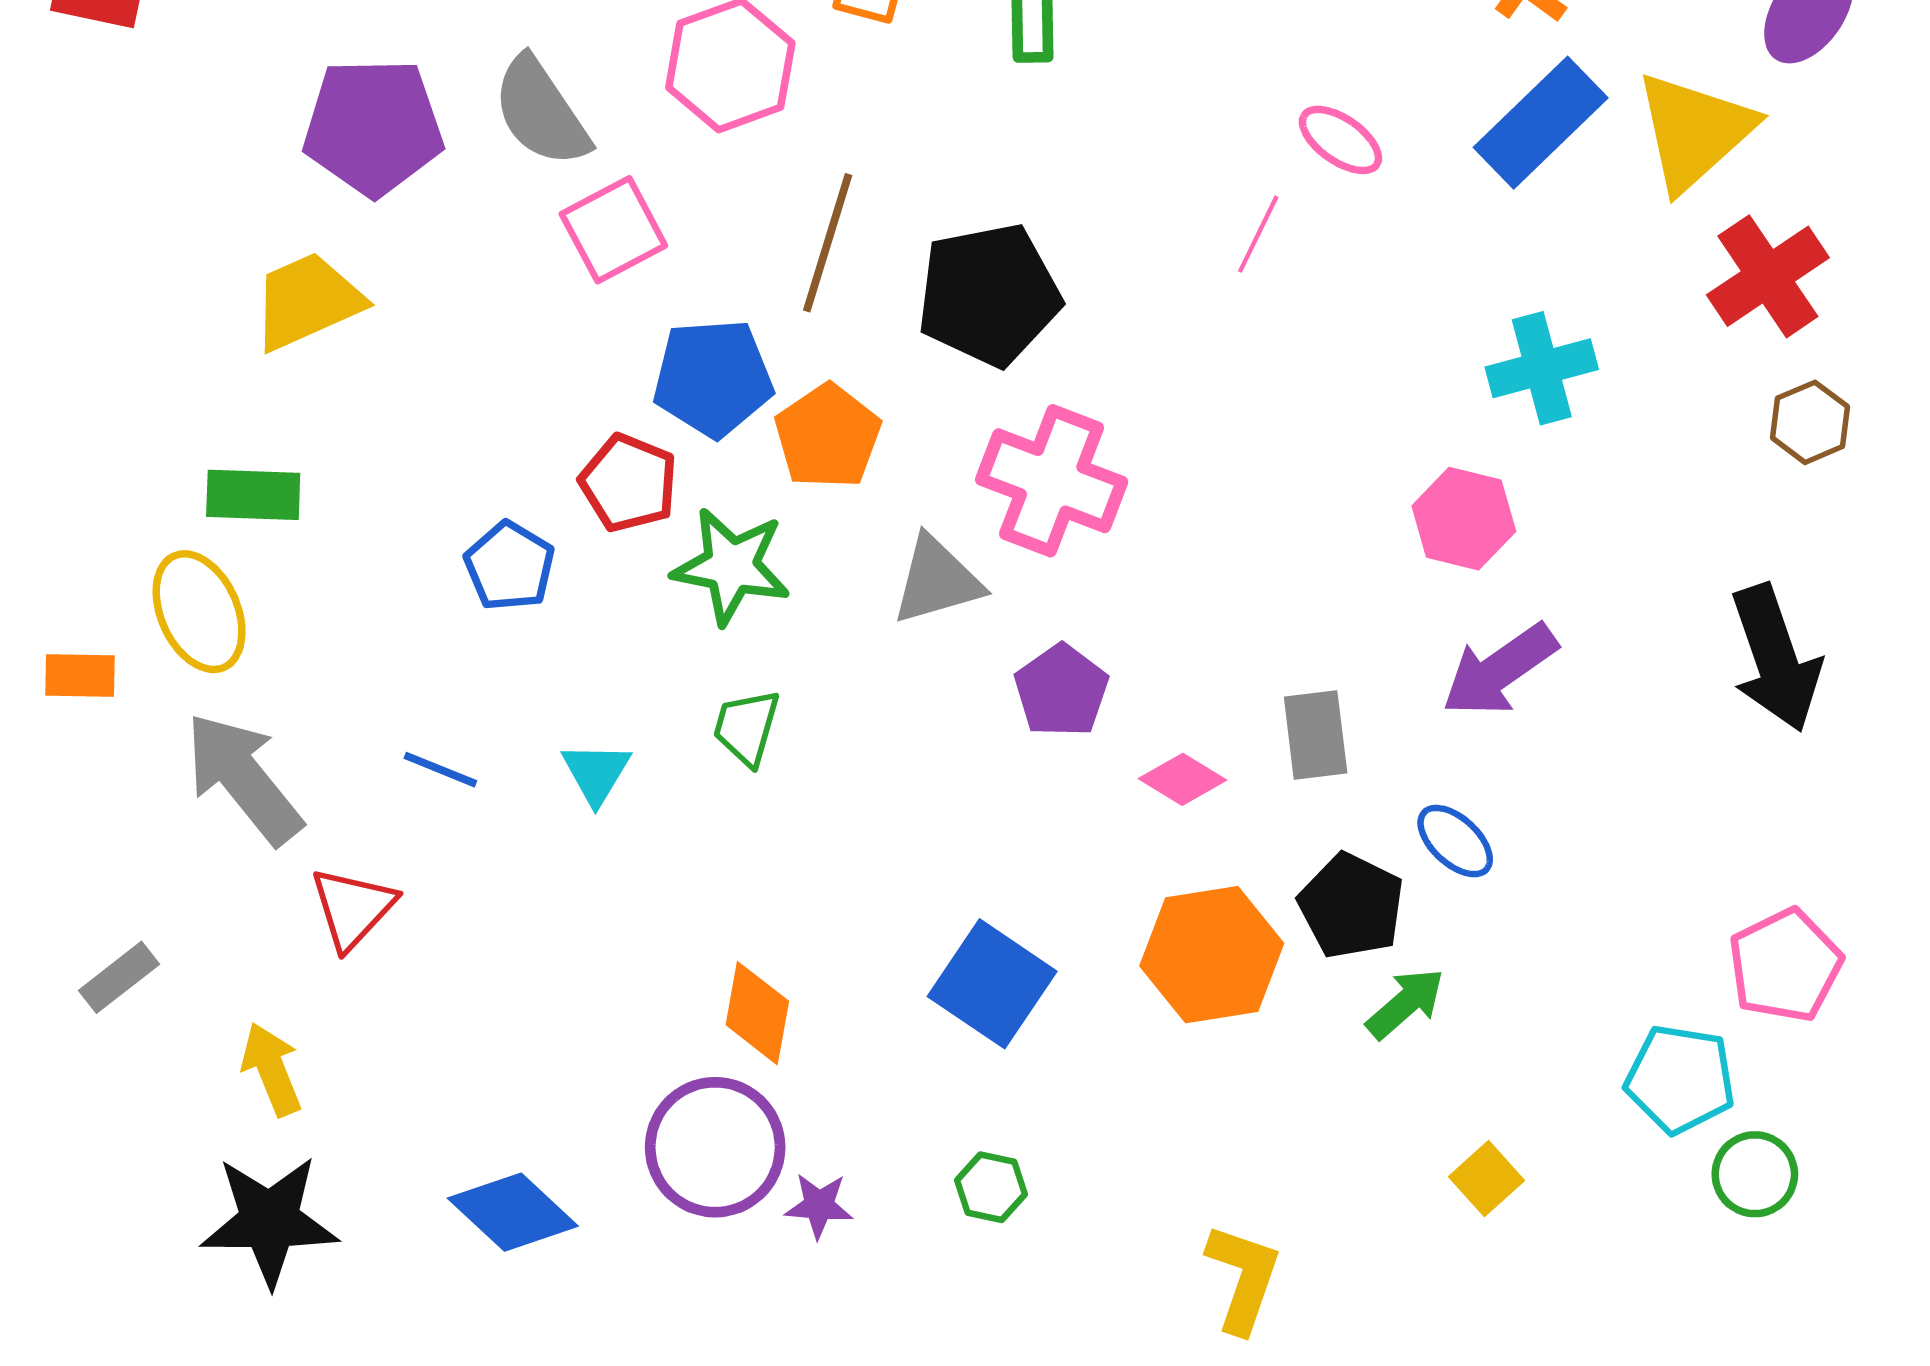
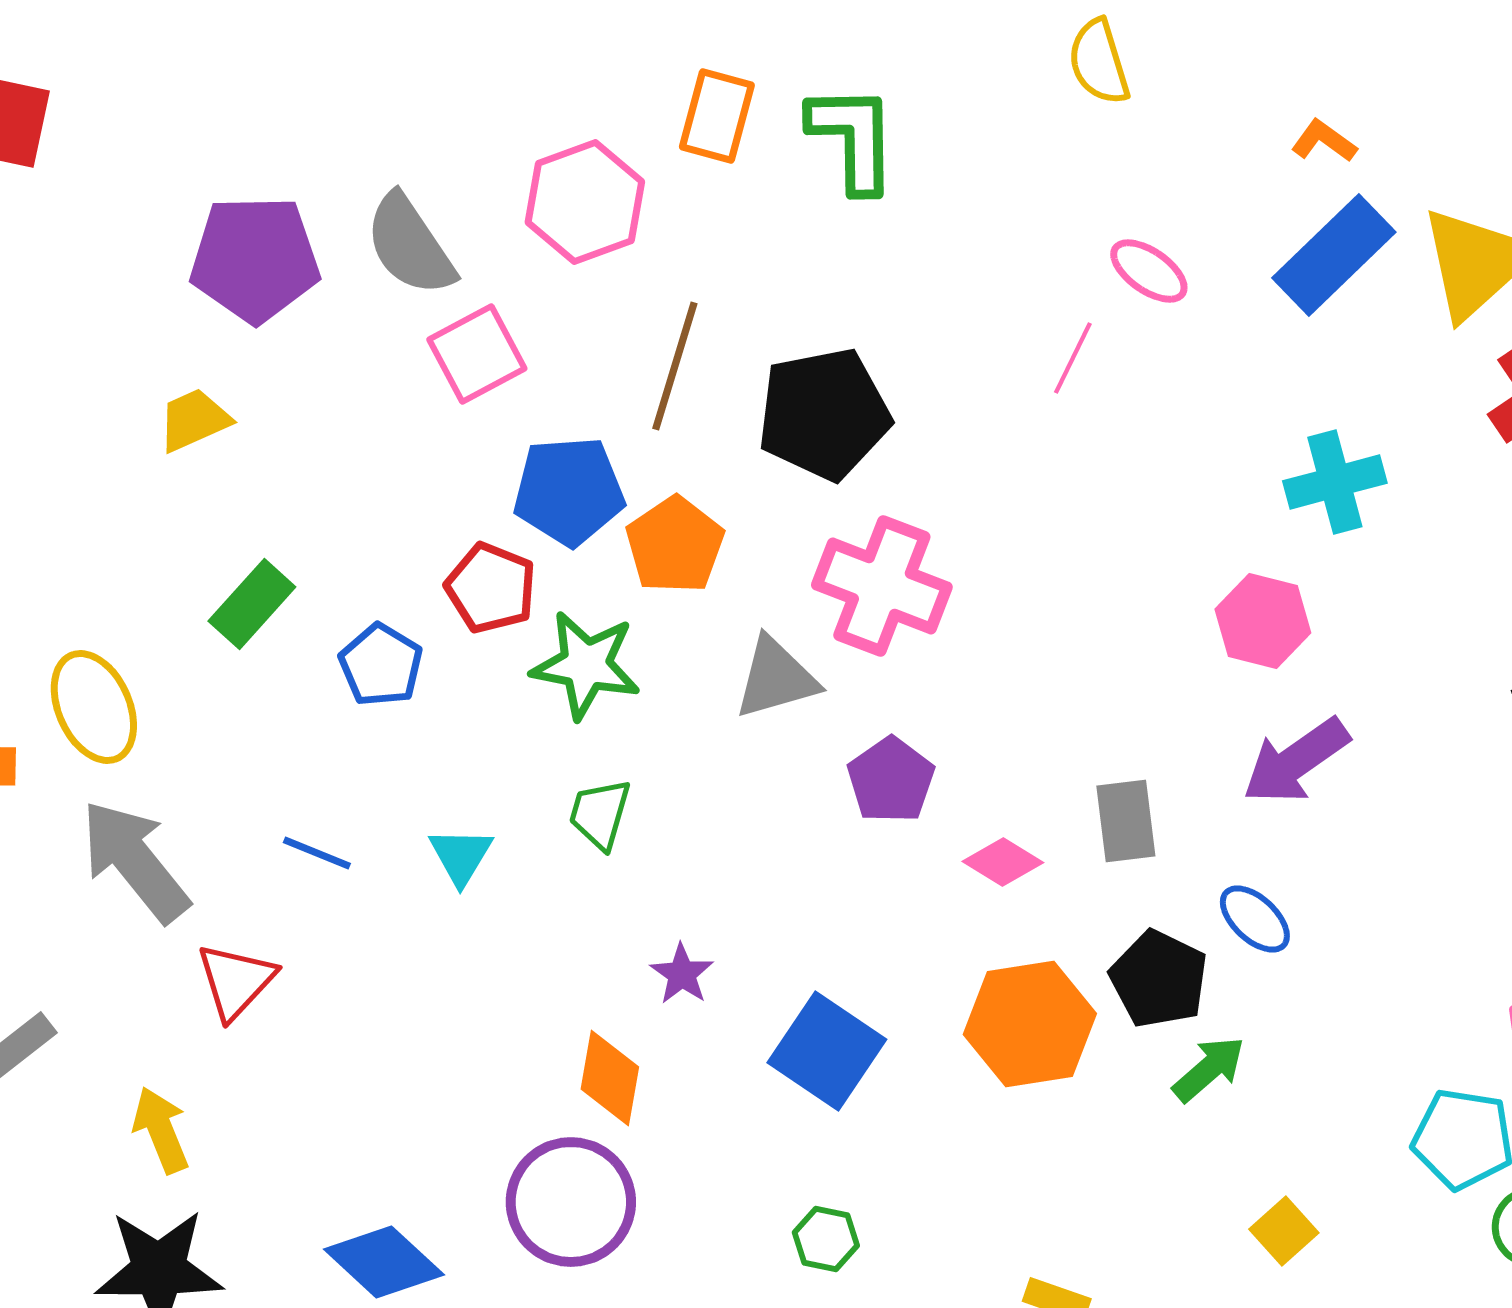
yellow trapezoid: (307, 301) -> (194, 420), size x0.7
green rectangle: (253, 495) -> (252, 604), moved, turned -50
purple star: (819, 1206) -> (682, 974), moved, turned 30

